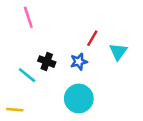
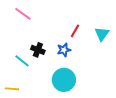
pink line: (28, 17) -> (23, 14), turned -36
cyan triangle: (118, 52) -> (102, 34), moved

